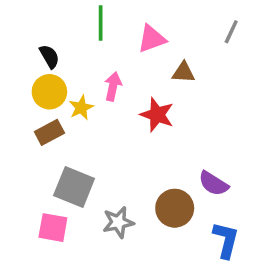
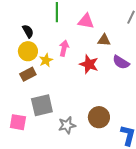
pink triangle: (152, 39) -> (86, 21), turned 30
purple semicircle: (214, 184) -> (121, 62), moved
gray square: (74, 187) -> (42, 105), turned -35
pink square: (53, 228) -> (18, 122), moved

